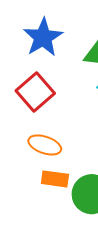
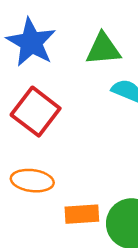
orange ellipse: (45, 145) -> (32, 181), moved

